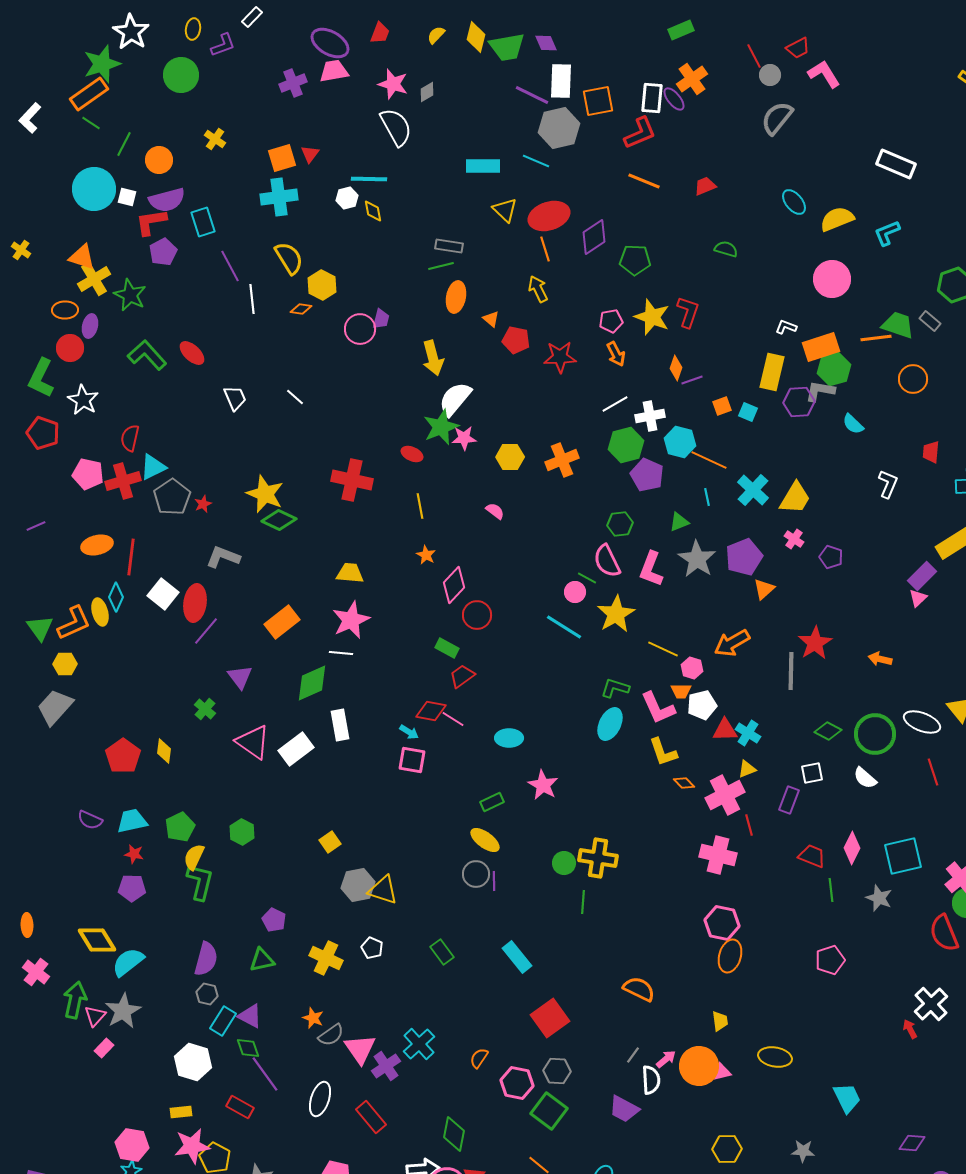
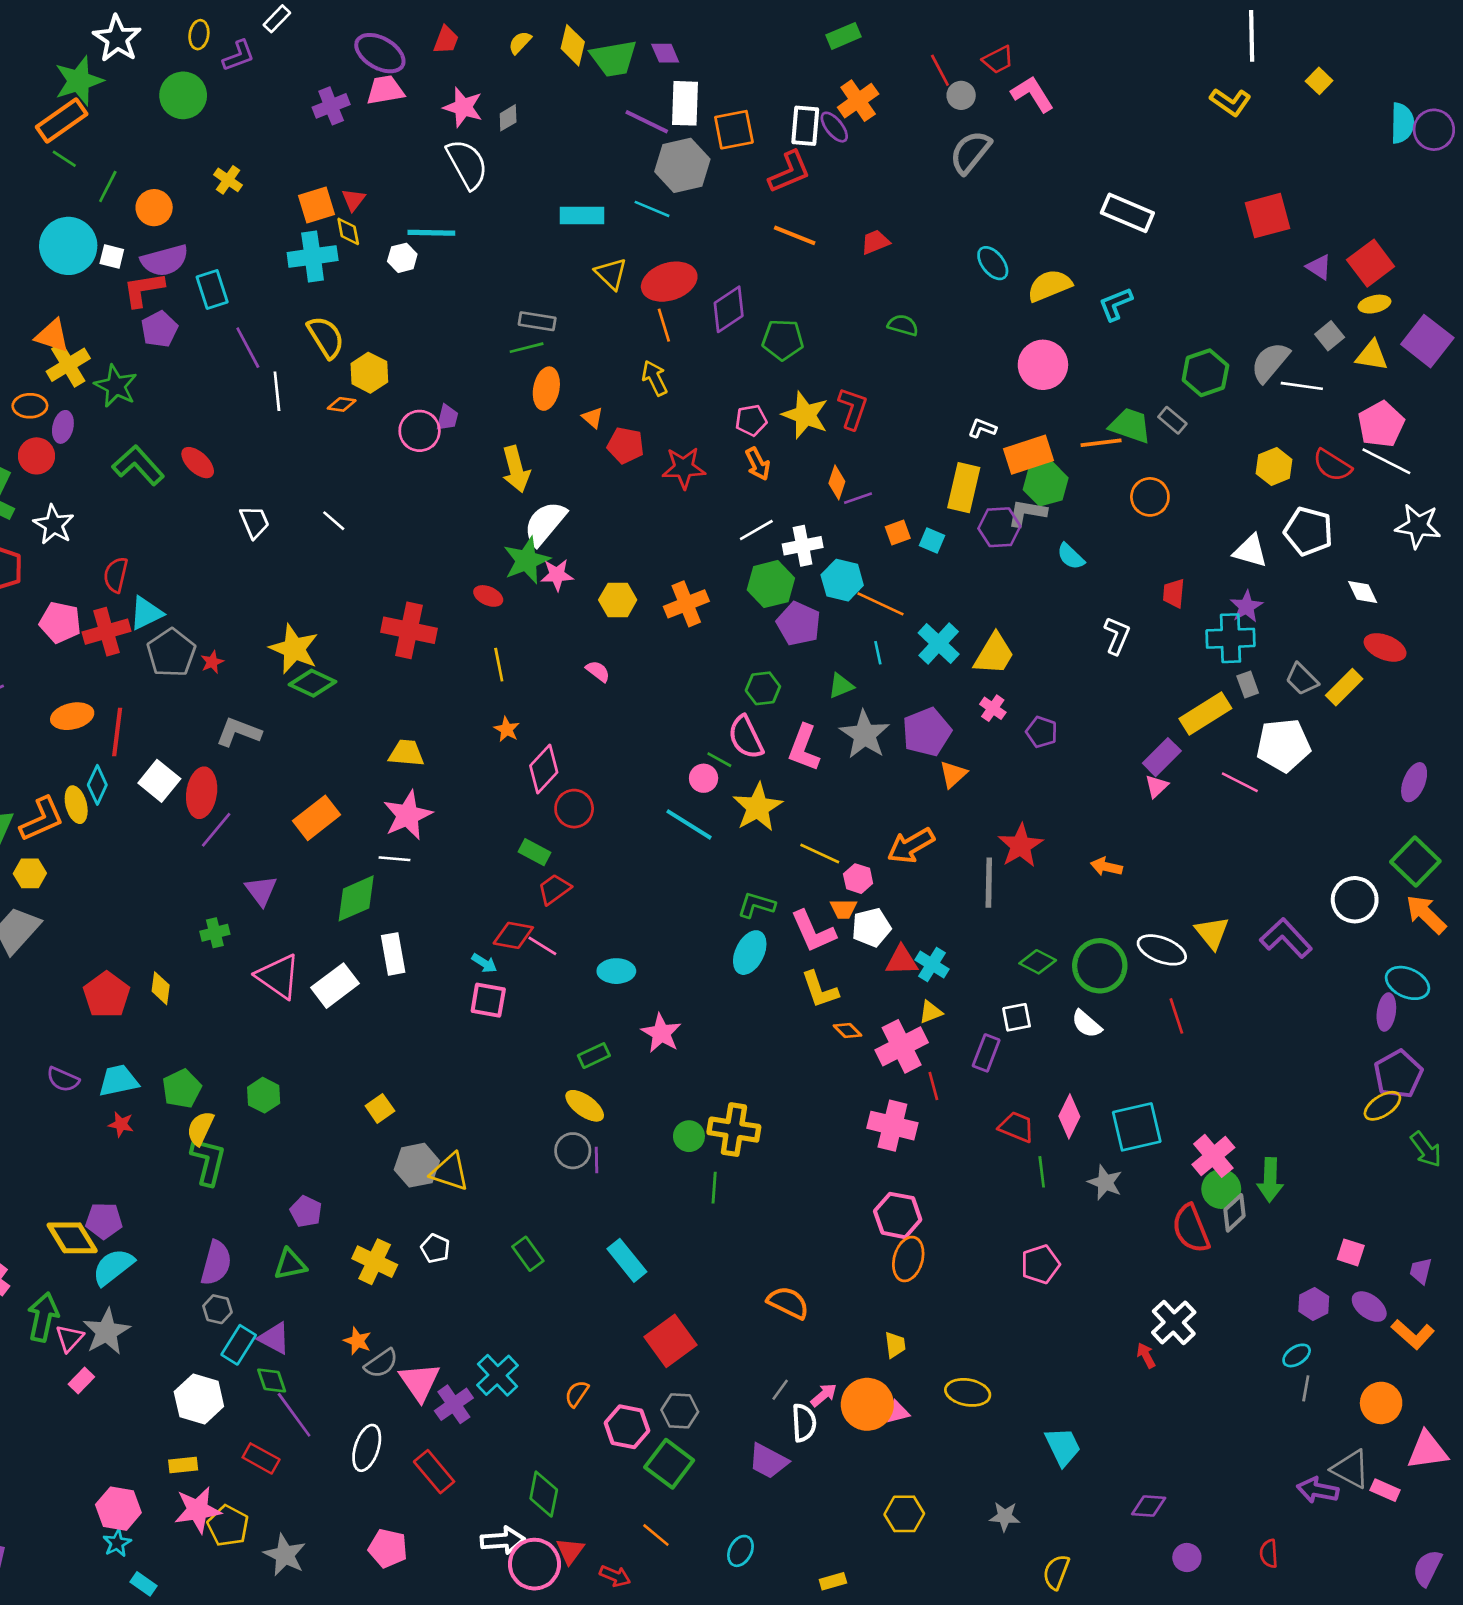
yellow diamond: (373, 211) -> (348, 231), moved
green cross: (205, 709) -> (215, 933), turned 35
purple pentagon: (132, 888) -> (104, 1221), moved

